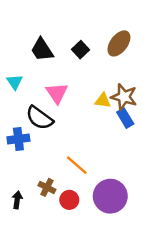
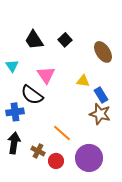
brown ellipse: (119, 43) -> (103, 52), moved, turned -70
brown star: (124, 97) -> (100, 114), moved
black arrow: (17, 200) -> (14, 143), moved, size x1.5

